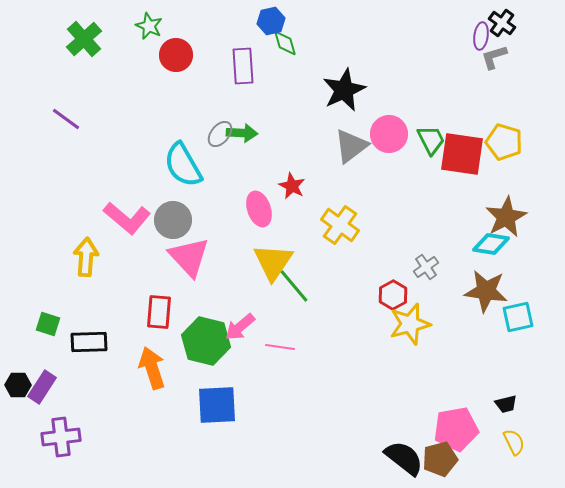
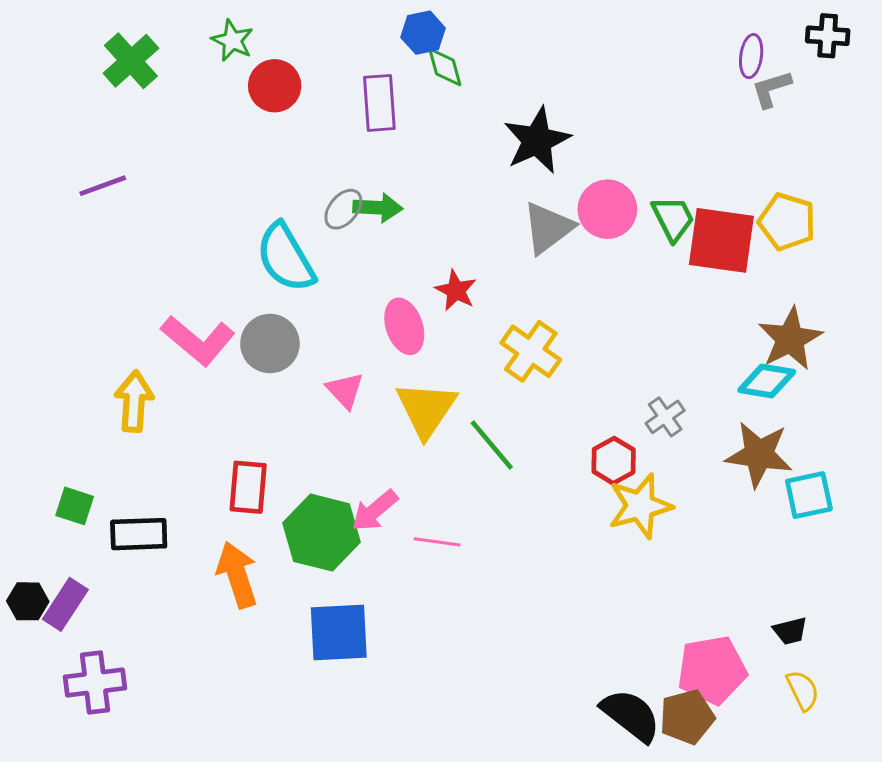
black cross: (502, 23) -> (828, 36), moved, turned -32
purple line: (66, 119) -> (103, 186), turned -56
pink triangle: (189, 257) -> (345, 390), moved, size x0.6
green line: (294, 286) -> (492, 445), moved

